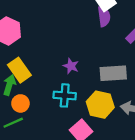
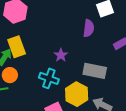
purple semicircle: (104, 16) -> (89, 28), moved

